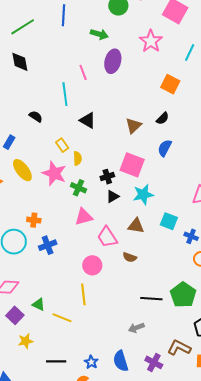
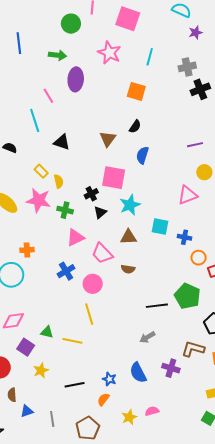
blue cross: (48, 245) -> (66, 271), moved

